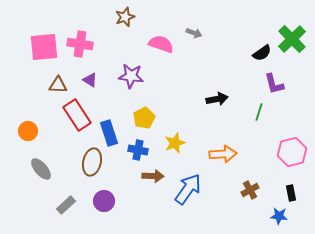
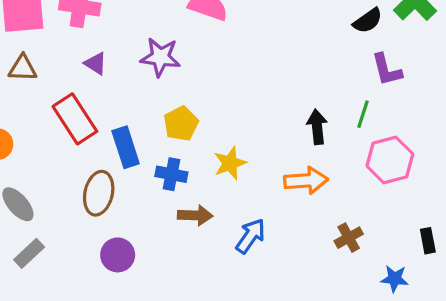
brown triangle: (58, 85) -> (23, 68), moved
black arrow: (217, 99) -> (317, 127), moved, turned -85
pink hexagon: (292, 152) -> (390, 160), moved
blue arrow: (188, 189) -> (251, 236), size x0.7
black rectangle: (291, 193) -> (428, 241), moved
gray rectangle: (66, 205) -> (29, 253), moved

